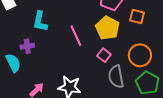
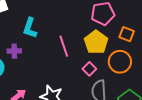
orange circle: (140, 55) -> (120, 62), moved

